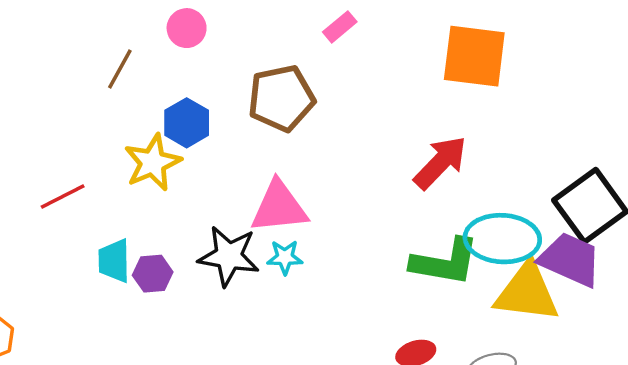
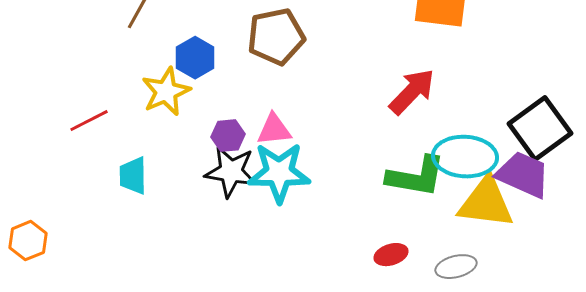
pink triangle: (279, 207) -> (274, 130), size x0.7
cyan star: (285, 257) -> (279, 173), size x2.0
purple hexagon: (153, 274) -> (228, 136), moved

